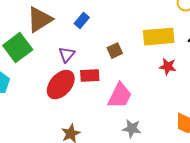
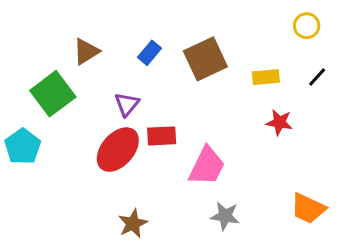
brown triangle: (40, 20) -> (86, 51), size x0.7
yellow rectangle: (159, 37) -> (266, 77), size x0.6
brown square: (115, 51) -> (205, 59), moved, size x1.8

